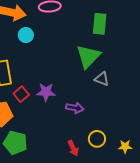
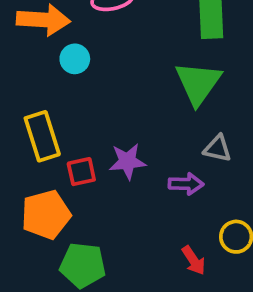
gray triangle: (102, 79) -> (217, 148), moved
red square: (21, 94) -> (81, 172), turned 35

